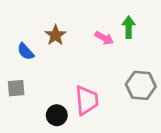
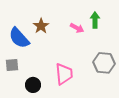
blue semicircle: (26, 52) -> (19, 38), size x1.6
black circle: (57, 115) -> (33, 85), moved

